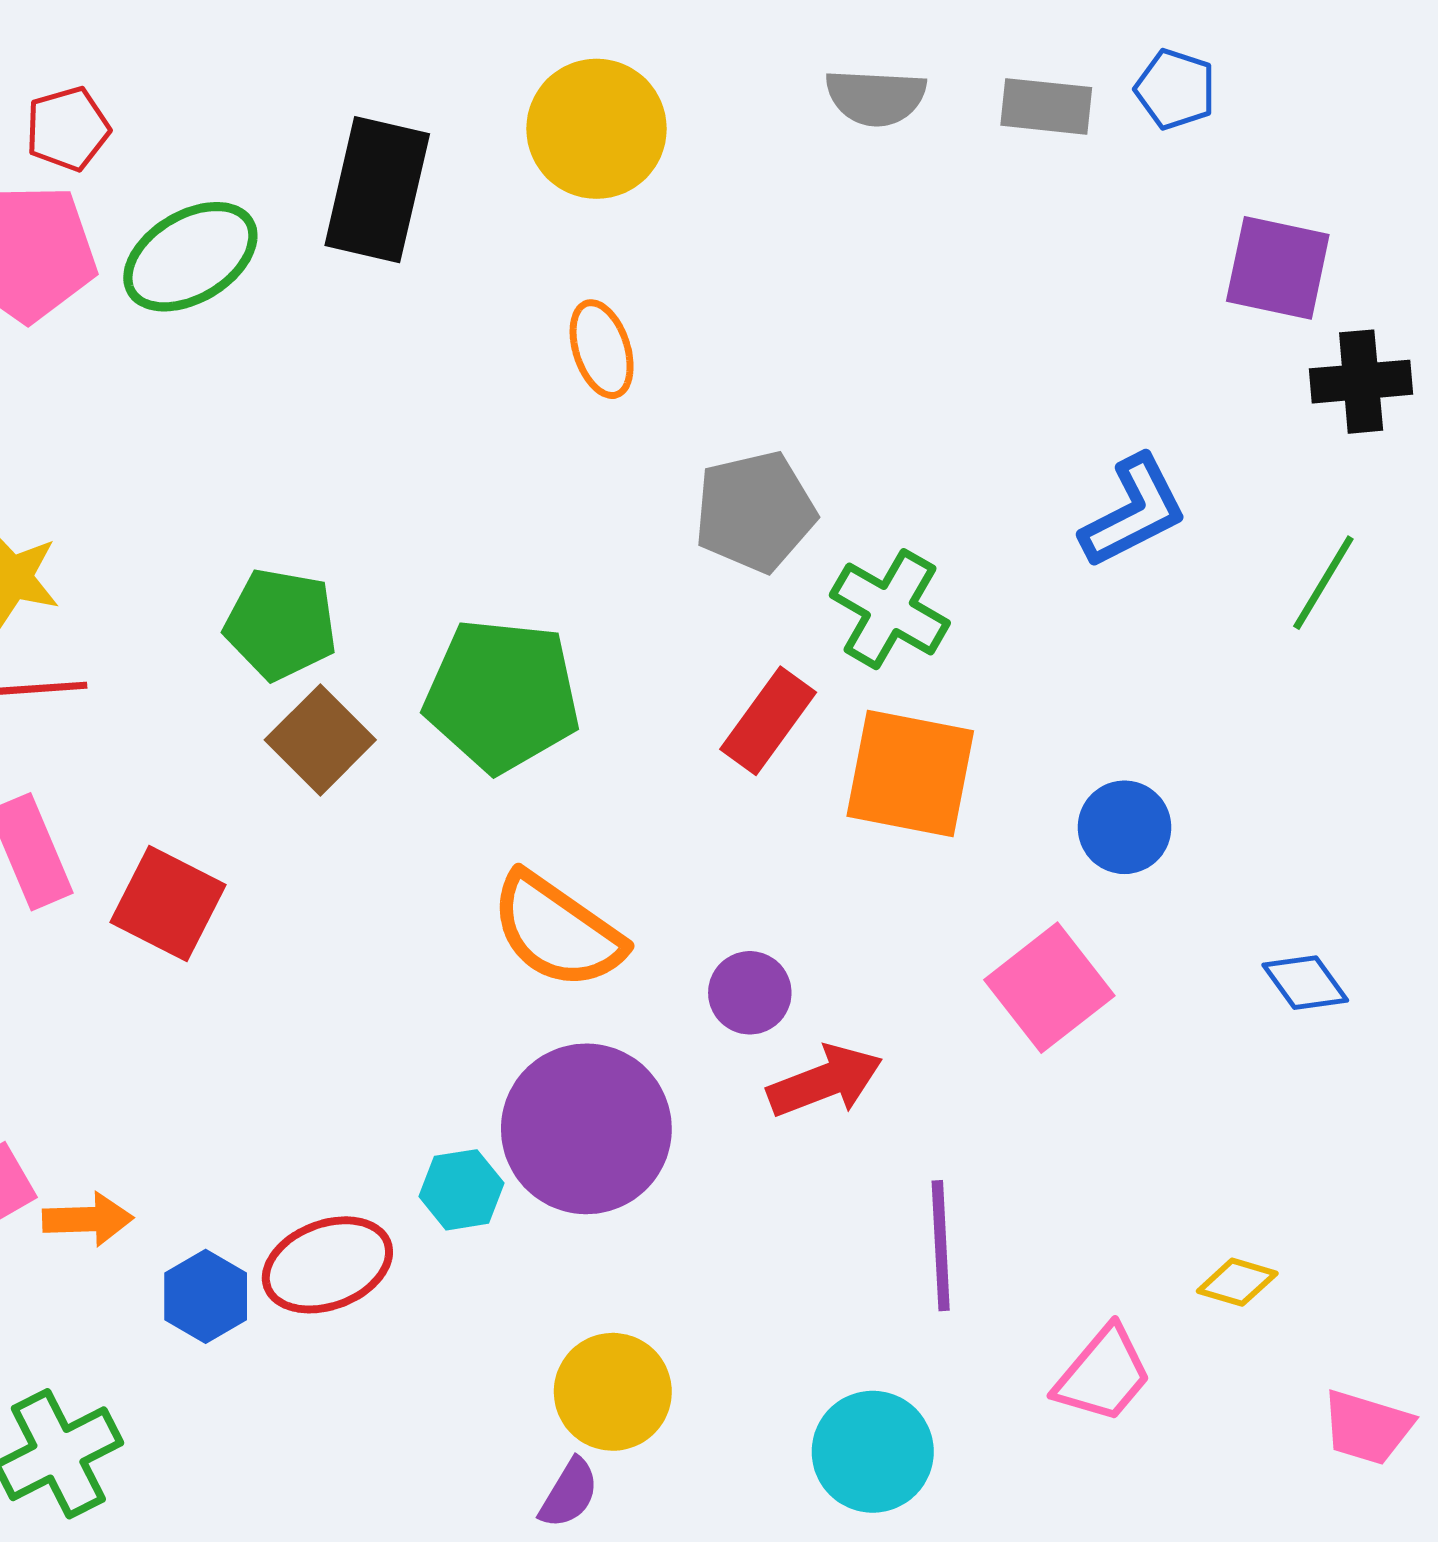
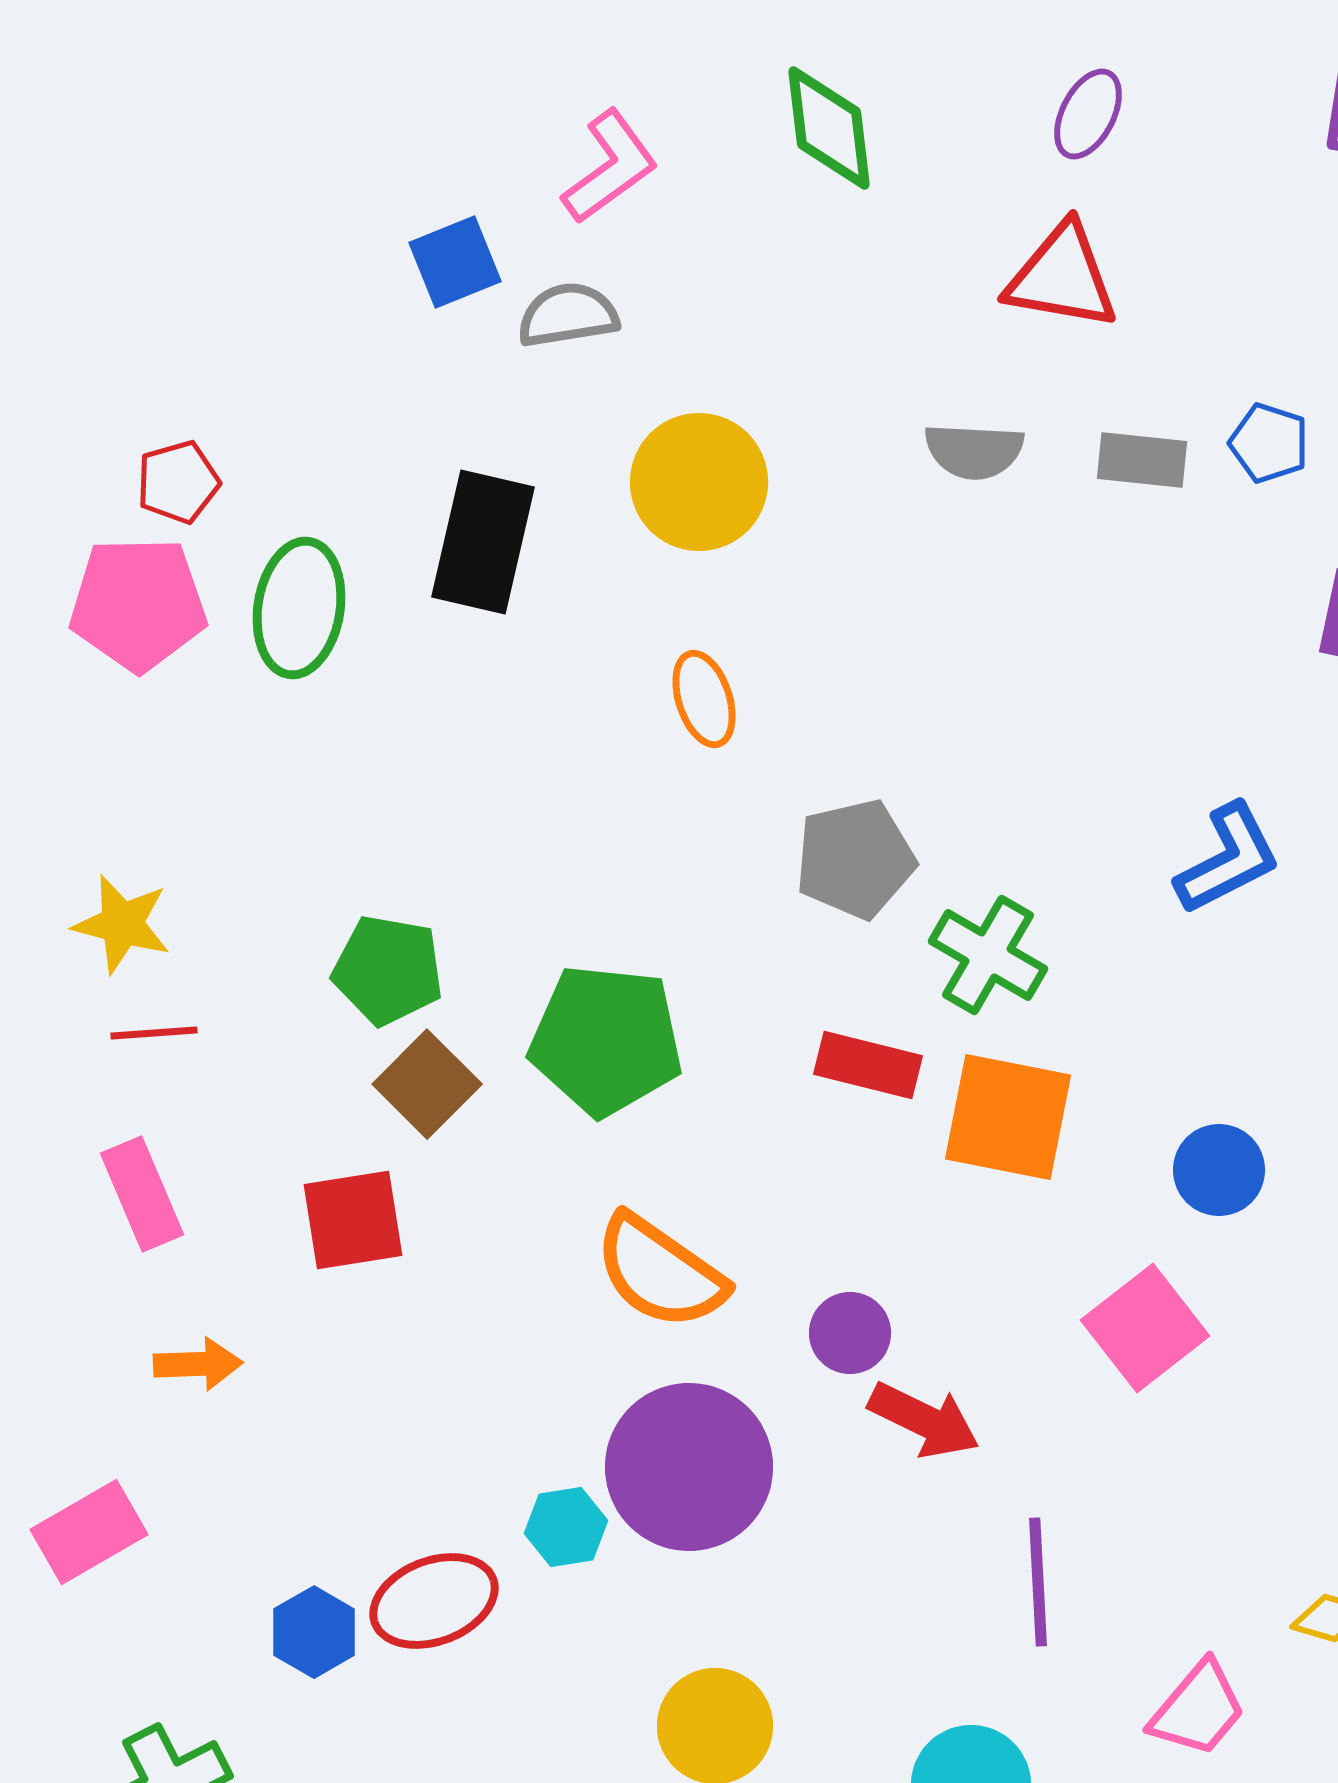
green ellipse: (190, 257) -> (299, 608), turned -50
red rectangle: (768, 721) -> (868, 1065), turned 68
red square: (168, 903) -> (353, 1220), moved, turned -36
red arrow: (825, 1081) -> (924, 1420), turned 47
orange arrow: (88, 1219) -> (198, 1364), moved

